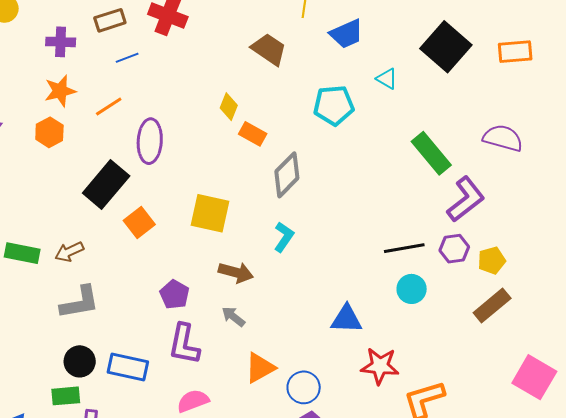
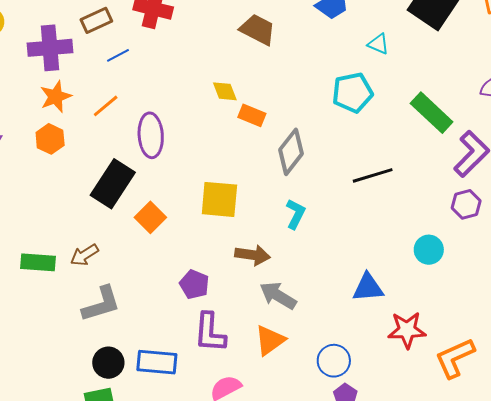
purple cross: (61, 42) -> (50, 48), size x1.5
cyan pentagon: (334, 105) -> (353, 93), moved
yellow diamond: (229, 107) -> (225, 91), turned -36
black line: (404, 248) -> (373, 175), moved
gray arrow: (233, 317) -> (278, 296), moved, size x1.5
orange triangle: (260, 368) -> (270, 340), moved

